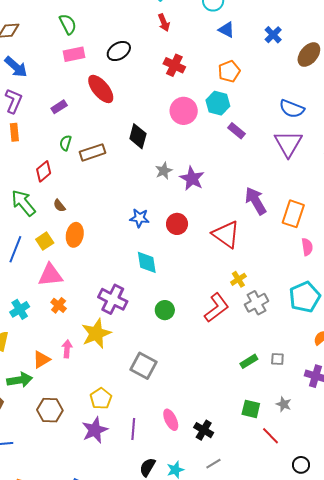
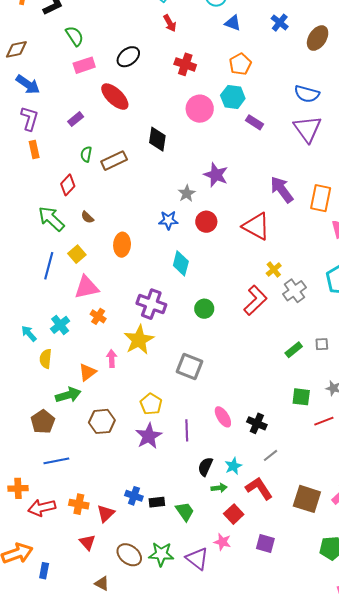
gray star: (164, 171) -> (187, 193), moved
orange ellipse: (75, 235) -> (122, 245), moved
cyan diamond: (147, 262) -> (181, 263), turned 30
red line: (271, 436) -> (324, 421), turned -60

